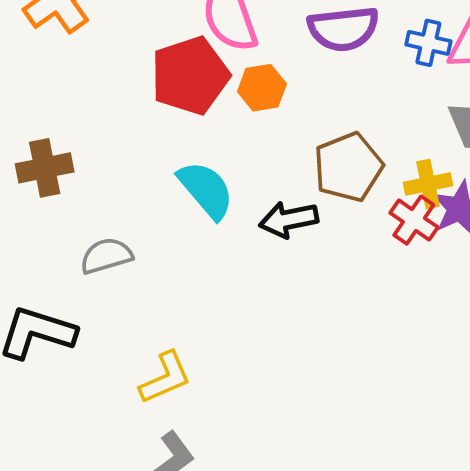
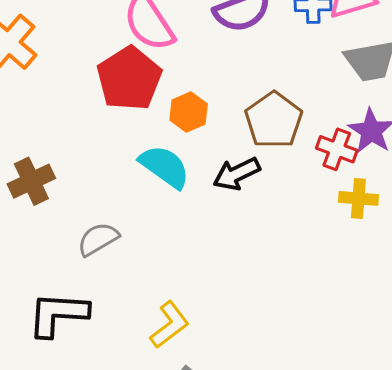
orange hexagon: (262, 88) -> (189, 112), moved
yellow cross: (428, 184) -> (358, 198), moved, turned 30

